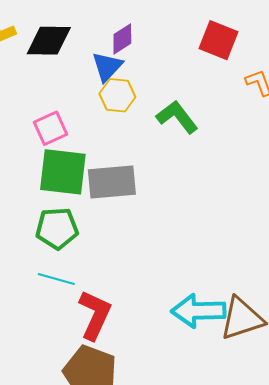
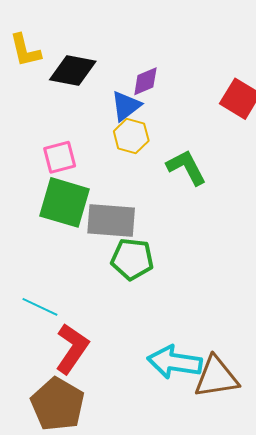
green pentagon: (57, 228) -> (132, 259), moved

